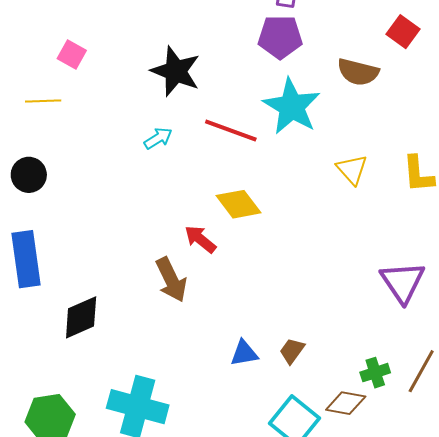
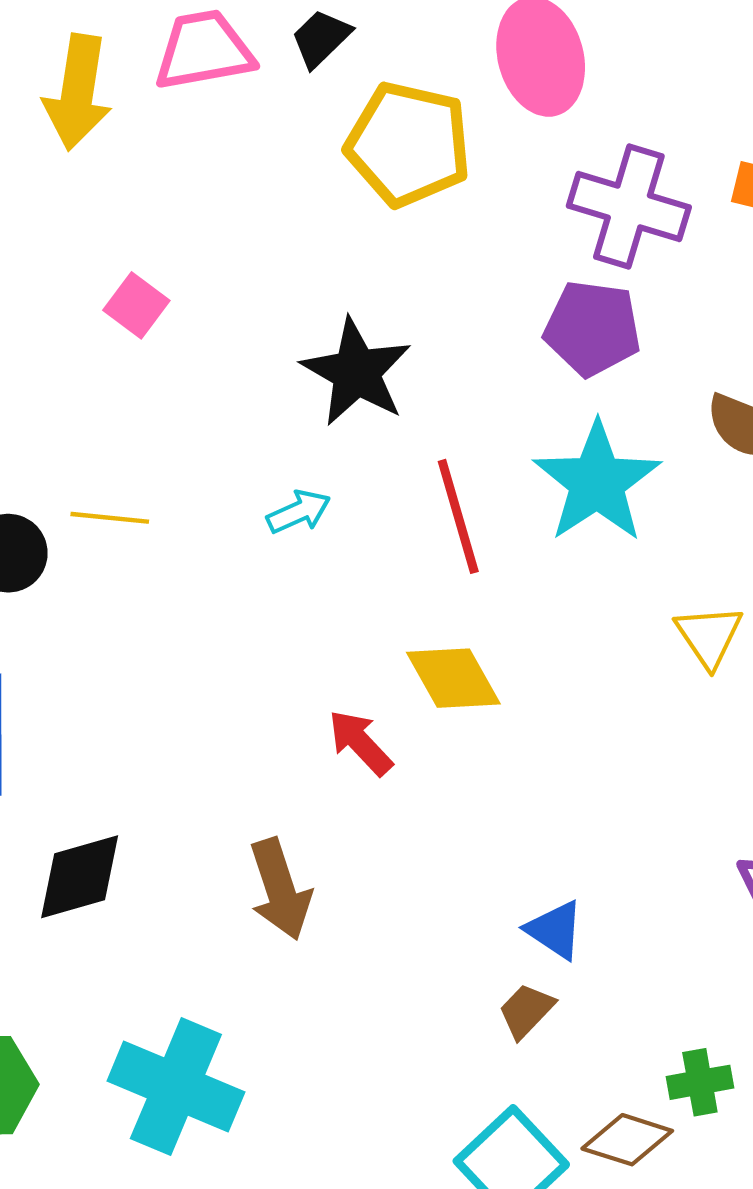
yellow line: (43, 101) -> (110, 518), moved
red line: (231, 131) -> (458, 516), turned 46
brown arrow: (171, 280) -> (280, 889), moved
blue triangle: (244, 353) -> (555, 930), moved, turned 36

